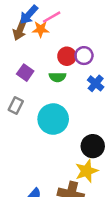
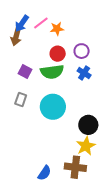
orange star: (41, 29) -> (57, 29), moved
purple circle: (84, 56) -> (82, 51), moved
green semicircle: (57, 77) -> (52, 72), size x1.6

